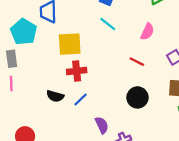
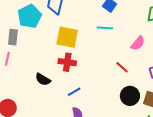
cyan line: (108, 24) -> (105, 28), turned -49
black circle: (137, 97) -> (130, 96), moved
blue line: (80, 100) -> (74, 92), moved

